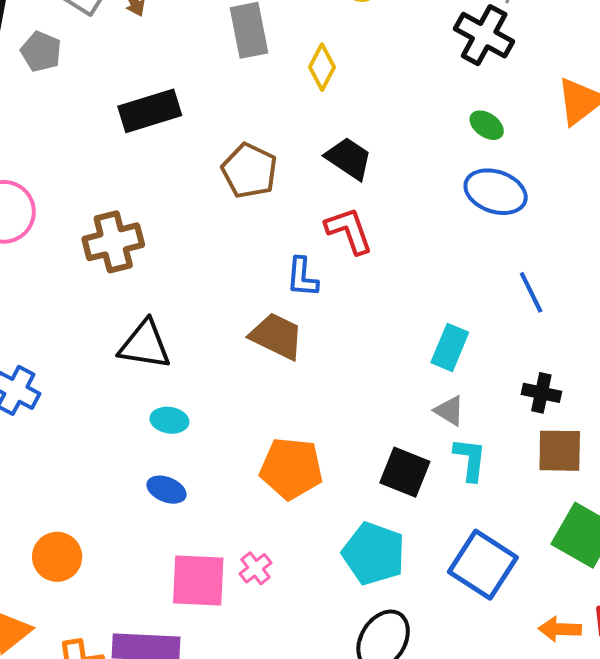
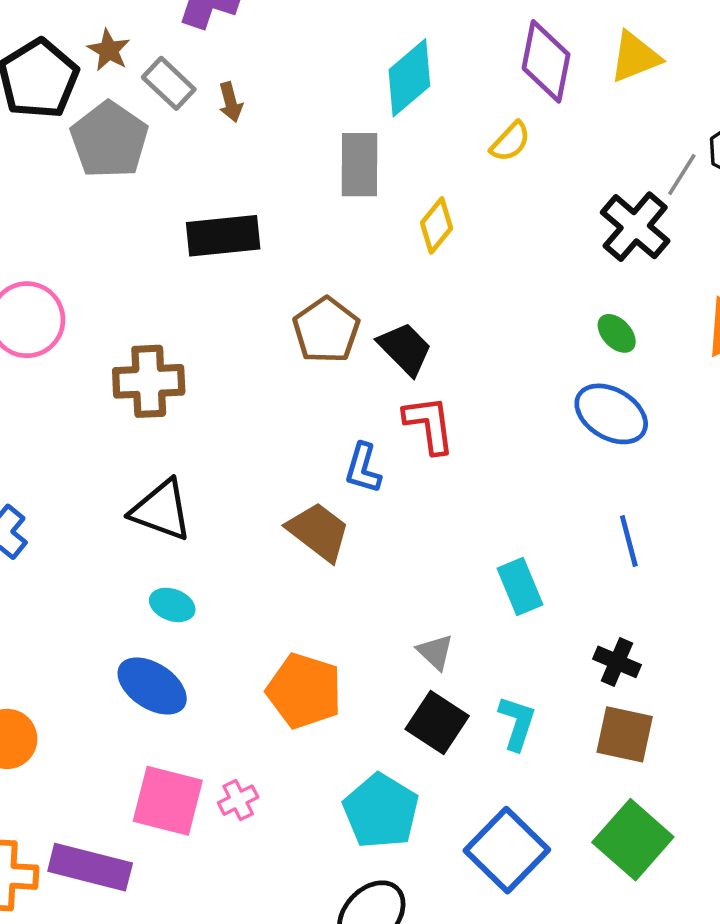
gray pentagon: (41, 52) -> (109, 140), size x1.6
black trapezoid: (349, 158) -> (405, 349), moved
cyan rectangle: (450, 347) -> (520, 586), turned -57
gray triangle: (449, 411) -> (435, 652), moved
blue ellipse: (166, 490) -> (152, 686), size x1.5

